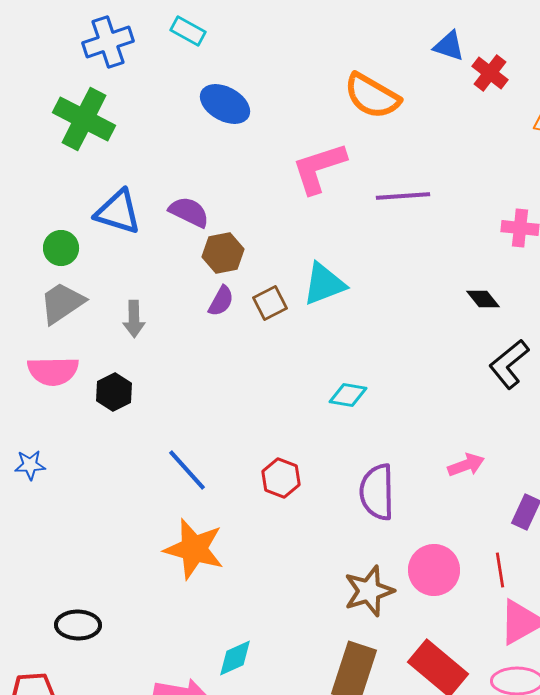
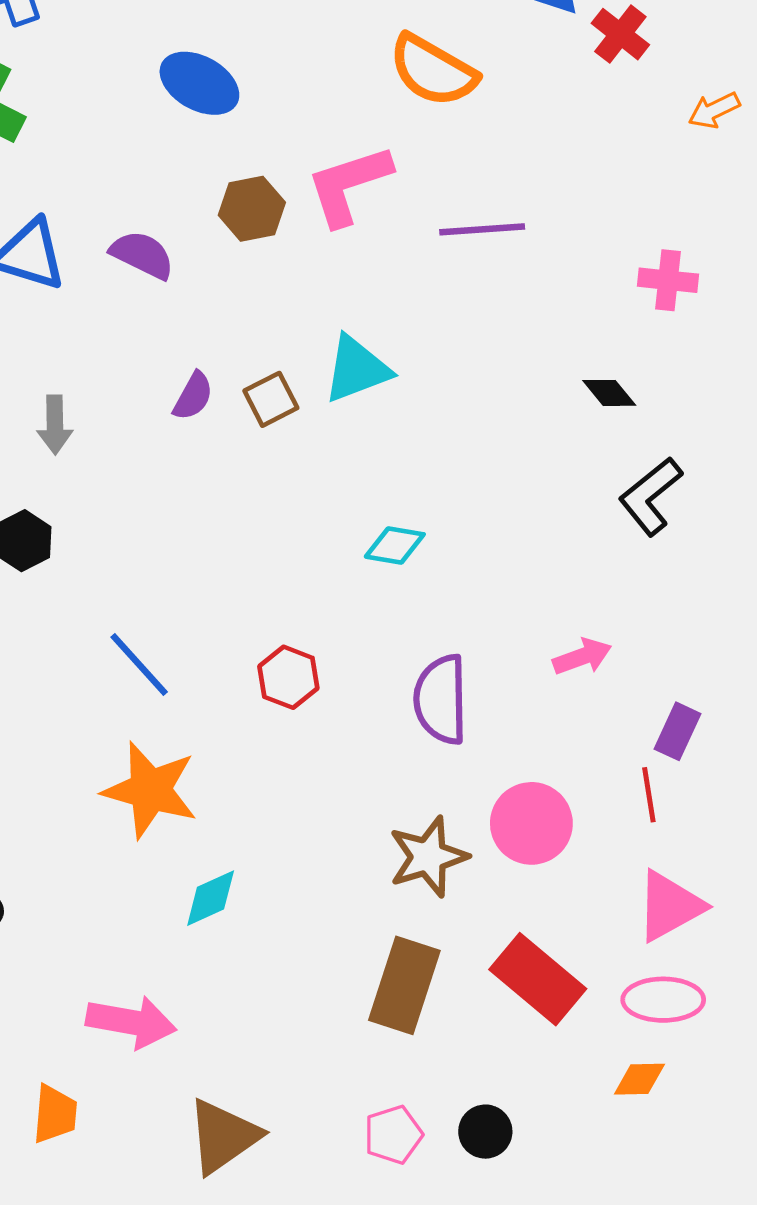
brown hexagon: (223, 253) -> (252, 209), moved
red line: (500, 570) -> (649, 795), moved
cyan diamond: (235, 658) -> (211, 898), moved

